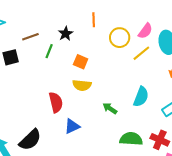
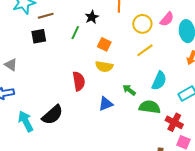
brown line: (30, 37) -> (46, 16), moved
yellow line: (141, 53) -> (145, 50), moved
blue triangle: (72, 126) -> (106, 104), moved
green semicircle: (131, 139) -> (150, 107), moved

